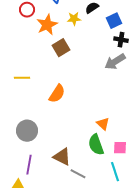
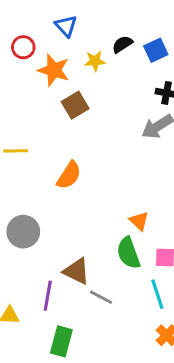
blue square: (114, 21) -> (156, 50), moved
orange star: (47, 25) -> (54, 70), turned -30
purple line: (29, 165) -> (48, 296), moved

